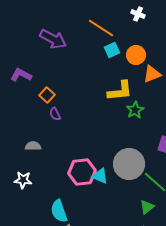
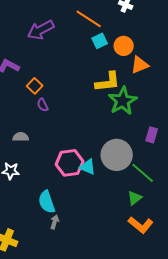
purple arrow: (53, 39) -> (41, 30), turned 124
green star: (135, 110) -> (123, 101), size x1.6

